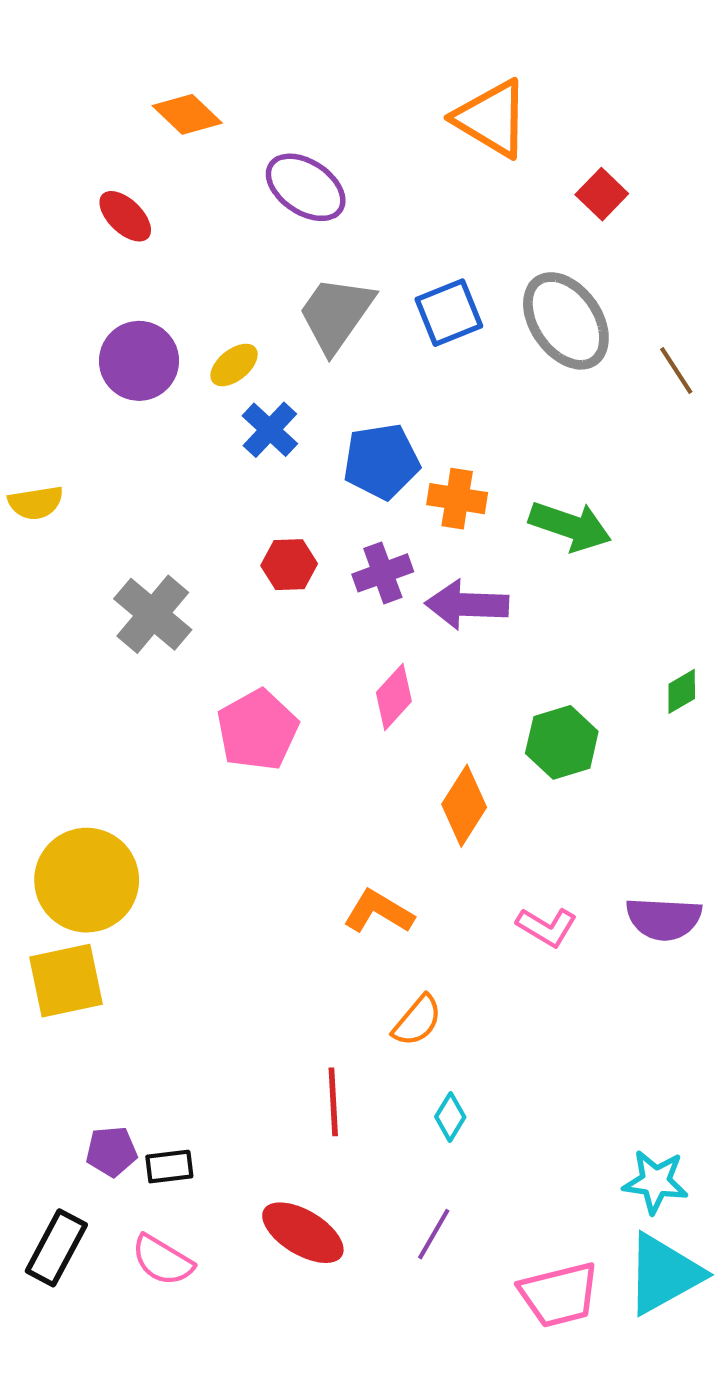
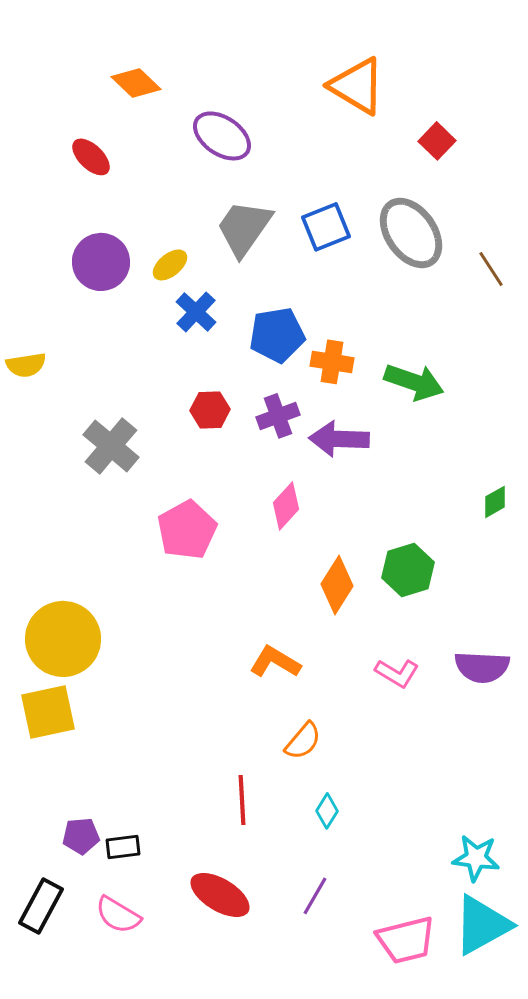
green hexagon: (562, 742) -> (408, 570), moved

